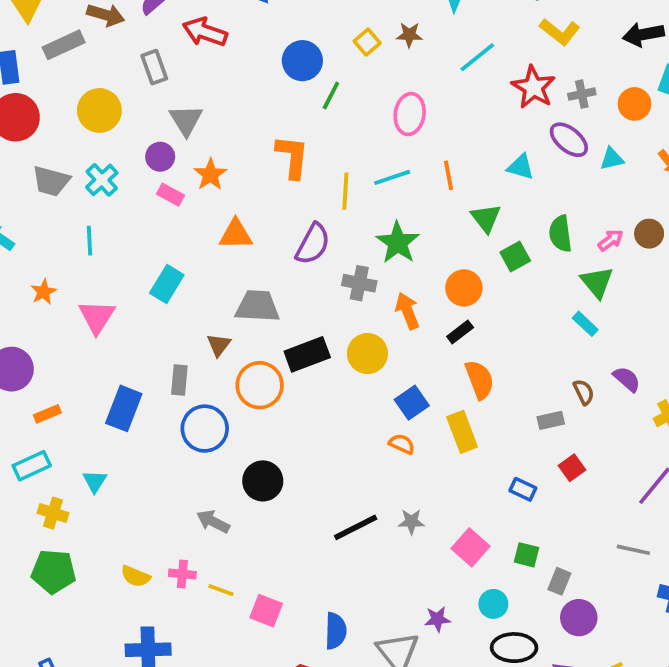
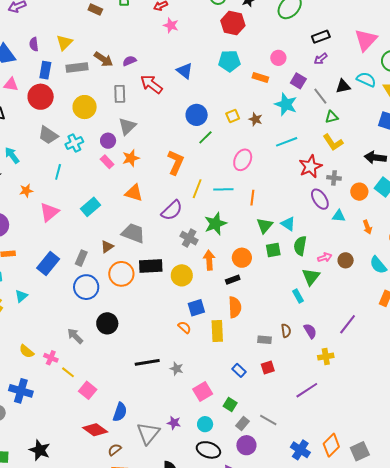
cyan triangle: (521, 167) -> (288, 224), moved
gray line: (633, 550) -> (268, 420), moved

